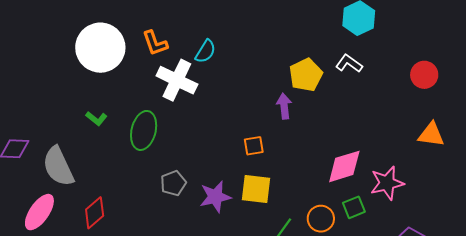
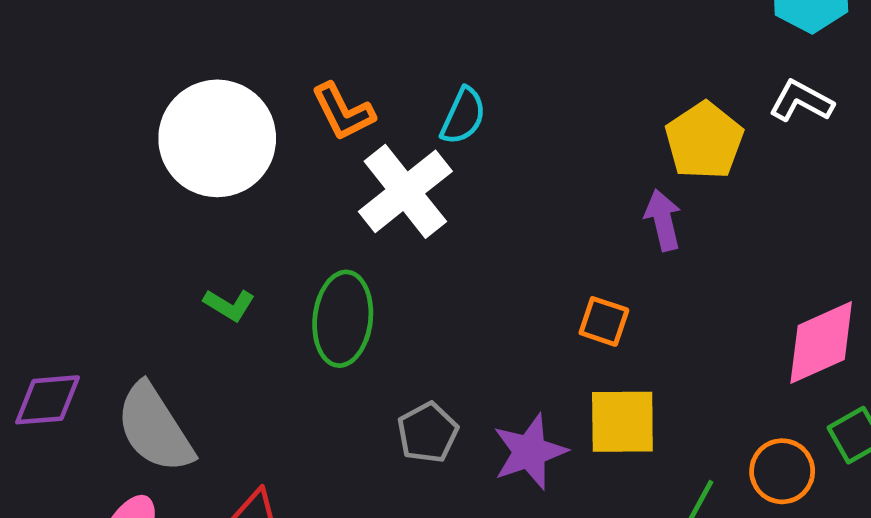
white cross: (177, 80) -> (405, 191), turned 33
orange square: (254, 146) -> (604, 321), turned 35

